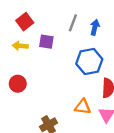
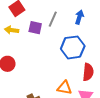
gray line: (73, 23) -> (53, 19), moved

